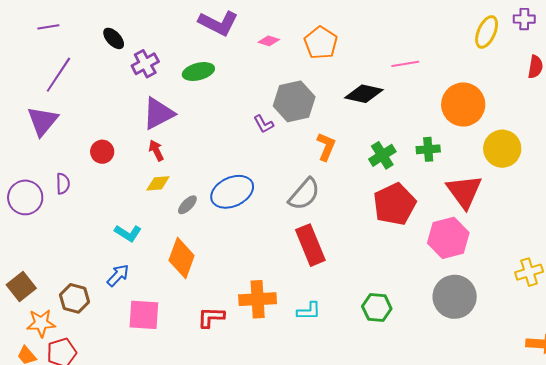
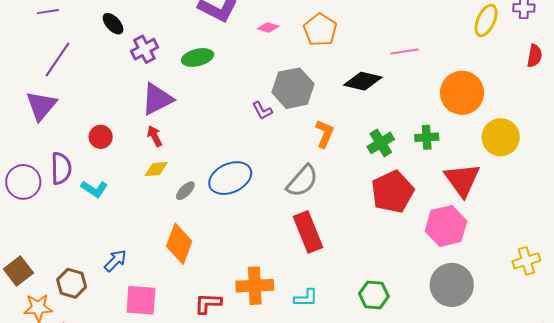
purple semicircle: (63, 184) -> (61, 168), size x1.5
cyan L-shape: (128, 233) -> (94, 189), moved

